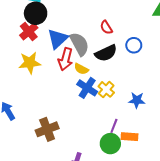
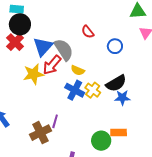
black semicircle: (106, 53) -> (116, 83), moved
red arrow: (66, 59) -> (52, 65), turned 30
yellow star: (30, 63) -> (33, 74), moved
yellow semicircle: (81, 69) -> (78, 70), moved
purple line: (114, 126) -> (55, 121), moved

